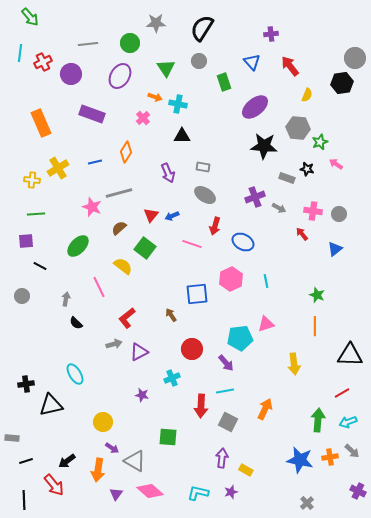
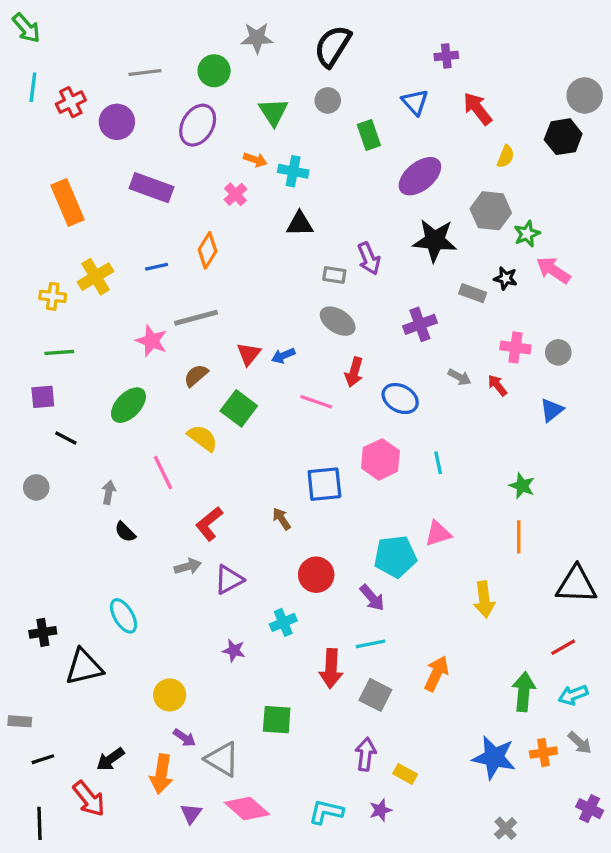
green arrow: (30, 17) -> (26, 28), moved
pink arrow: (336, 164) -> (553, 270), size x1.5
purple arrow: (168, 173) -> (369, 259), moved
gray arrow: (279, 208) -> (459, 377), moved

